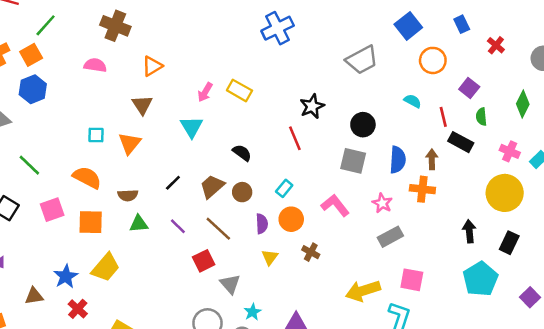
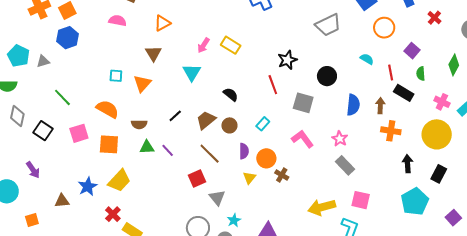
gray square: (353, 161) -> (303, 103), moved
orange cross: (422, 189) -> (391, 131), moved
orange circle: (291, 219) -> (266, 158), moved
purple line: (178, 226) -> (168, 150), moved
gray rectangle: (390, 237) -> (345, 165), turned 72
red cross: (78, 309) -> (113, 214), moved

